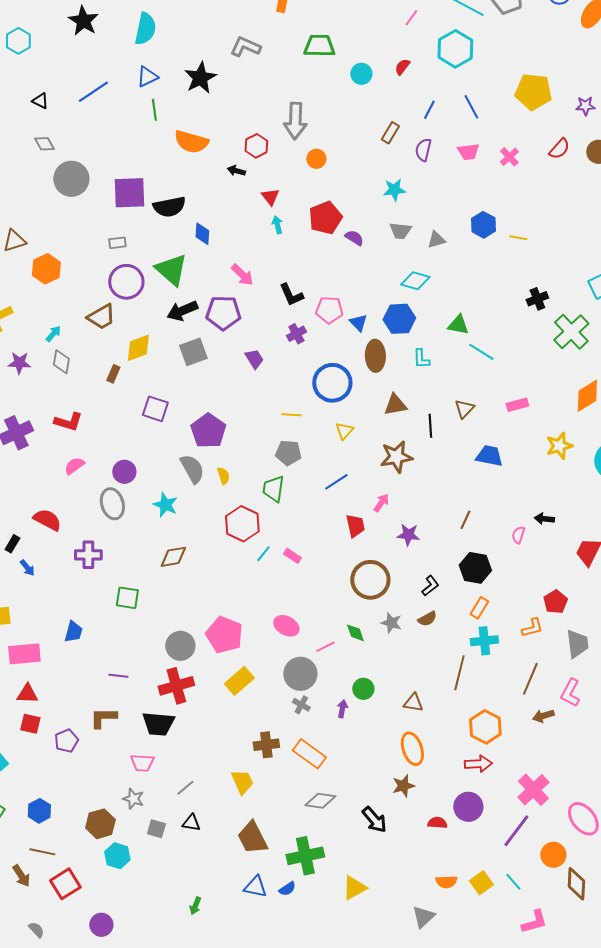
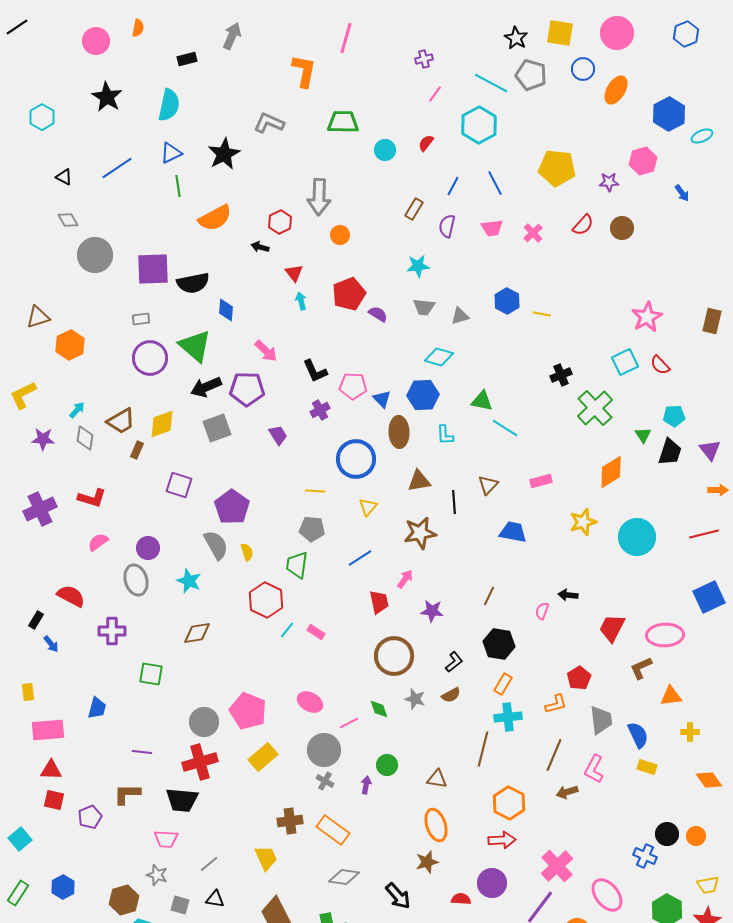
orange semicircle: (191, 142) -> (215, 218), turned -44
brown trapezoid: (101, 317) -> (121, 421), moved

